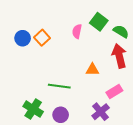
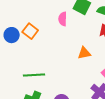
green line: (59, 86) -> (34, 75), moved

